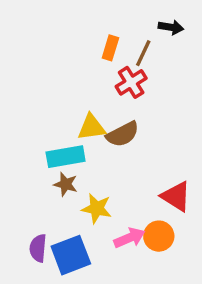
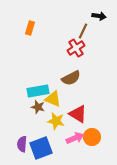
orange rectangle: (110, 48) -> (30, 28), moved
yellow triangle: (91, 127) -> (53, 99), moved, turned 30
red triangle: (176, 196) -> (78, 114), moved

